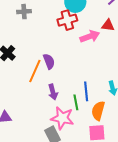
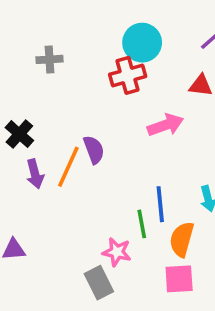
pink arrow: (90, 36) -> (166, 125), moved
purple arrow: (53, 92) -> (35, 174), moved
pink star: (62, 118) -> (117, 252), size x0.7

